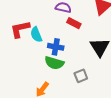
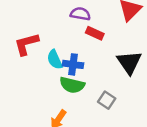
cyan semicircle: (36, 35) -> (55, 60), moved
gray square: (81, 76) -> (107, 100), turned -32

